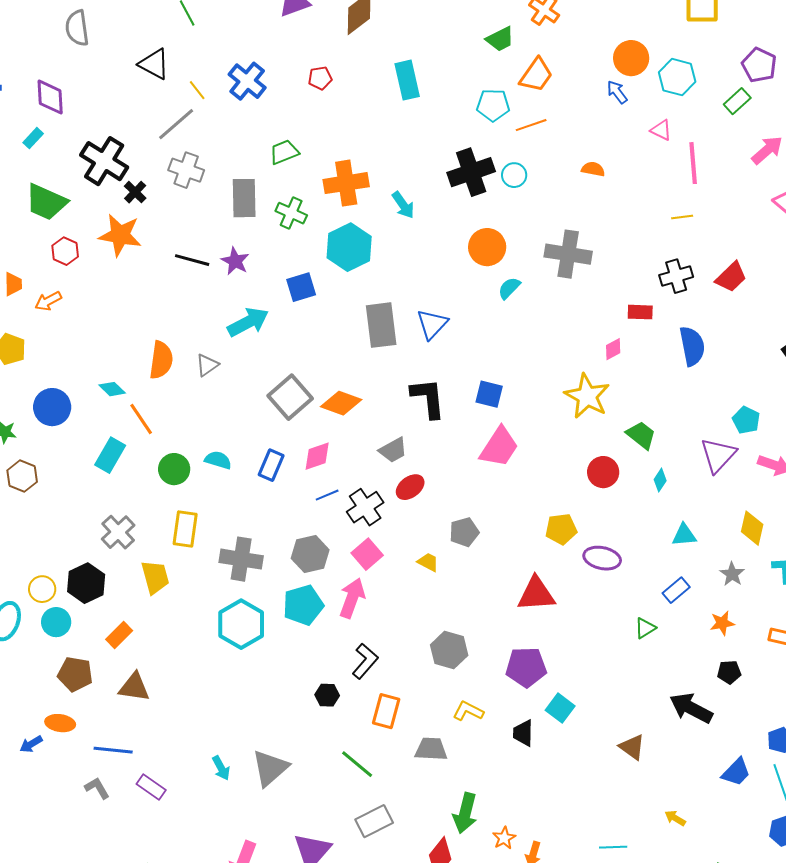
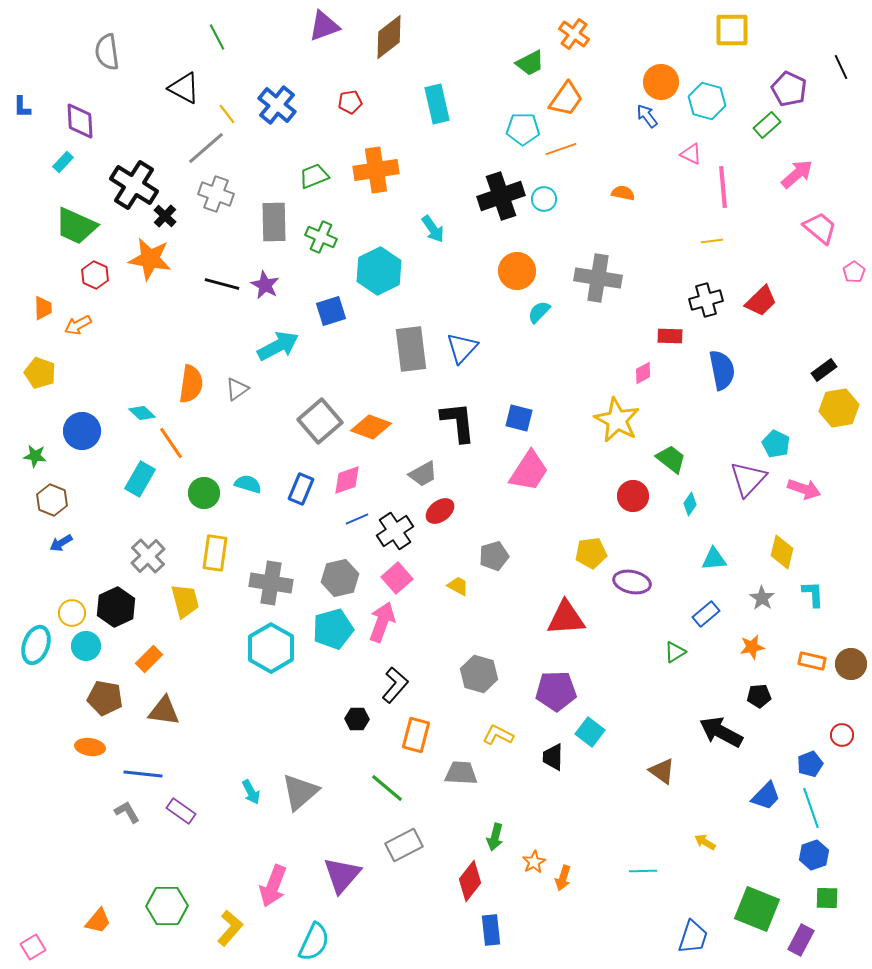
orange cross: (346, 183) -> (376, 170), moved
blue arrow: (31, 744) -> (61, 543), moved
green arrow: (465, 813) -> (495, 837), size x0.7

